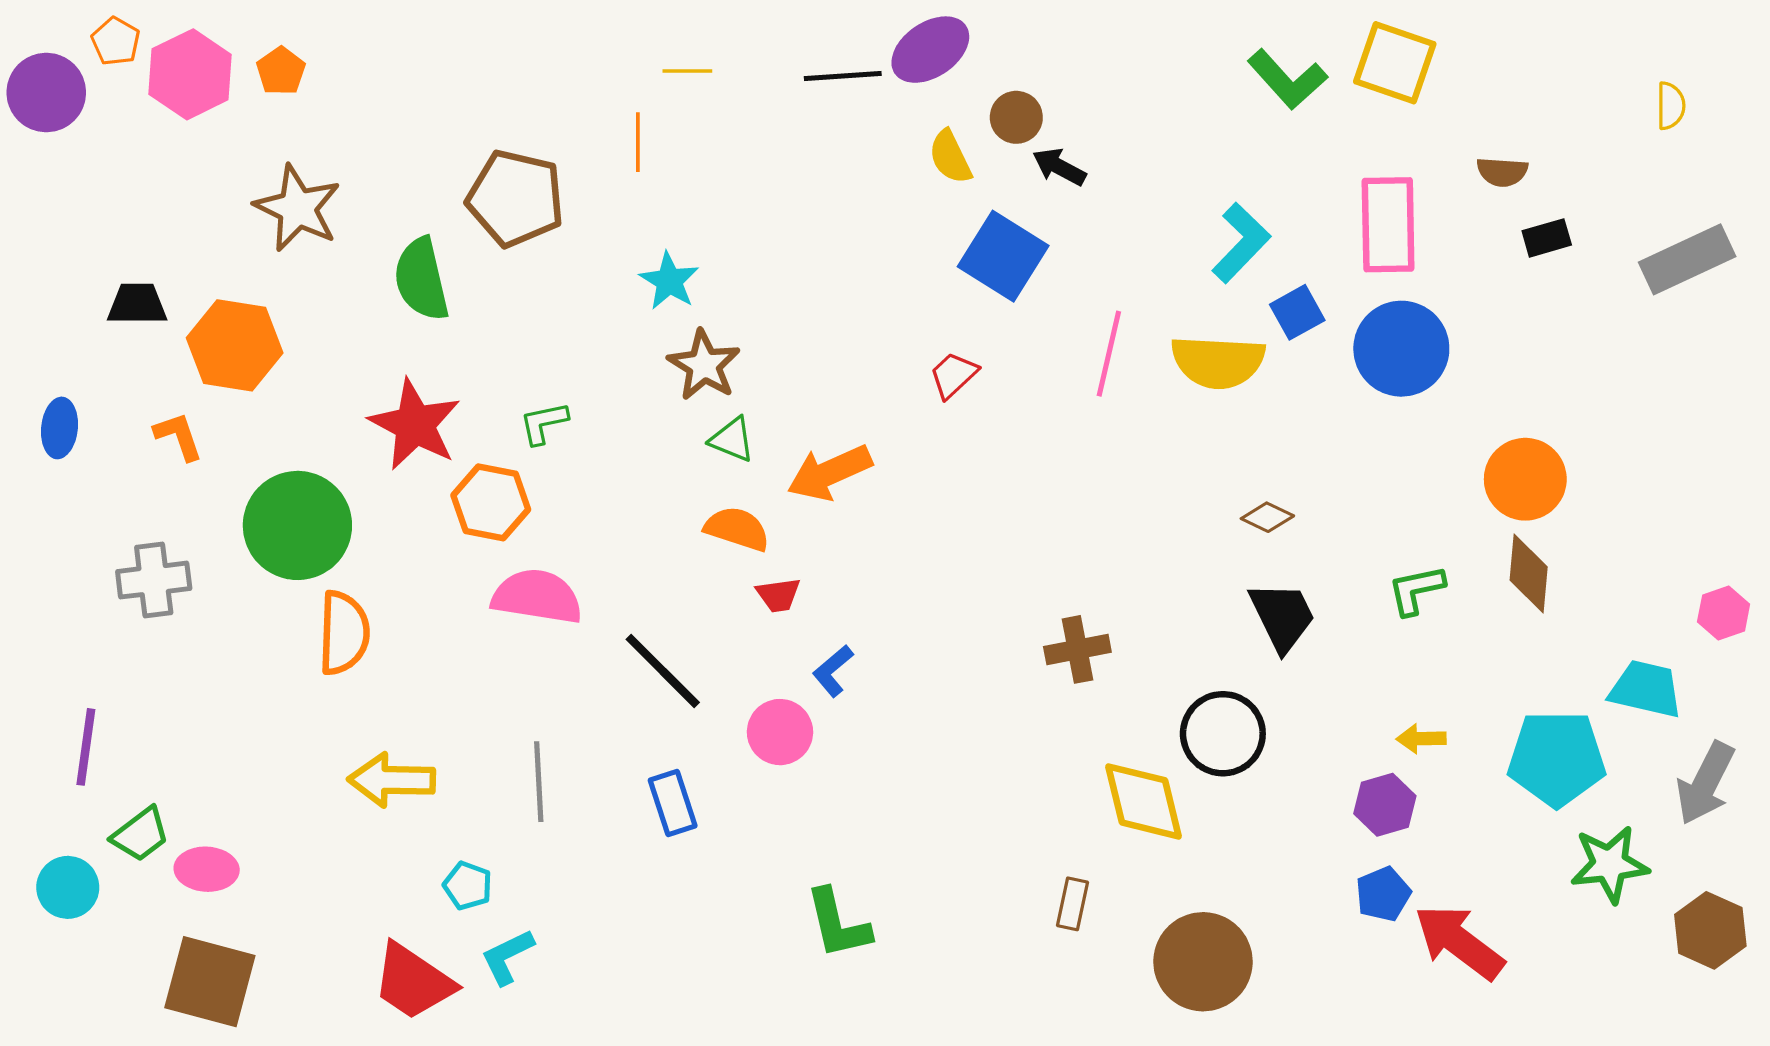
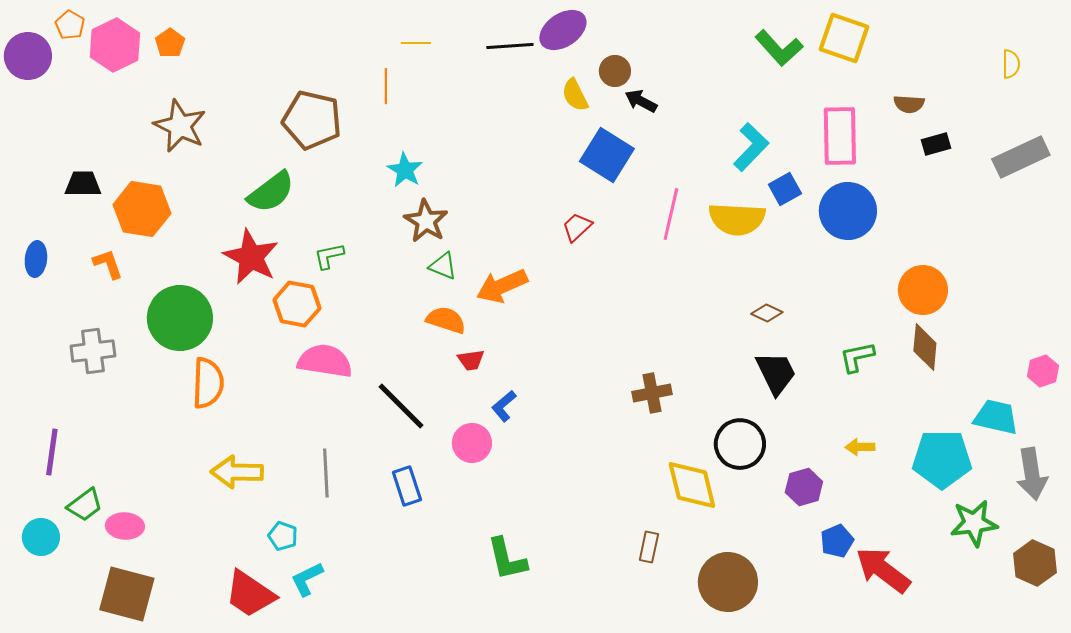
green semicircle: (421, 279) -> (271, 192), moved, turned -114
gray arrow: (1705, 783) -> (1032, 474), turned -36
purple hexagon: (1385, 805) -> (804, 487), moved

